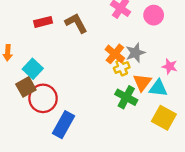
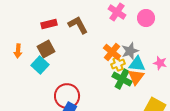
brown square: (26, 87) -> (46, 49), moved
cyan triangle: (158, 88) -> (137, 64), moved
green cross: (126, 97) -> (122, 79), moved
red circle: (43, 98) -> (67, 96), moved

